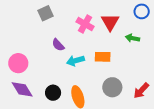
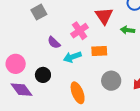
pink cross: (85, 24) -> (80, 31), moved, turned 30
black circle: (53, 93) -> (43, 75), moved

